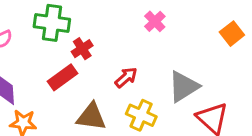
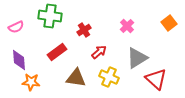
pink cross: (155, 21) -> (127, 26), moved
red cross: (82, 49) -> (84, 30), moved

